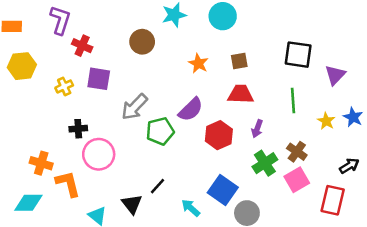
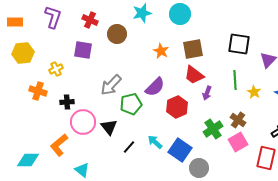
red cross: (82, 46) -> (90, 20), moved
brown square: (239, 61) -> (193, 49), size x1.5
purple square: (99, 79) -> (83, 50), moved
red trapezoid: (241, 94) -> (194, 75), turned -145
yellow star: (326, 121) -> (254, 92), moved
purple arrow: (257, 129) -> (207, 93), moved
orange cross: (41, 163) -> (38, 91), moved
orange L-shape: (68, 184) -> (59, 145), turned -115
black triangle: (132, 204) -> (109, 127), moved
cyan arrow: (191, 208) -> (155, 142), moved

